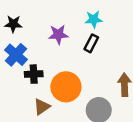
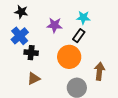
orange circle: (66, 87) -> (69, 57), moved

